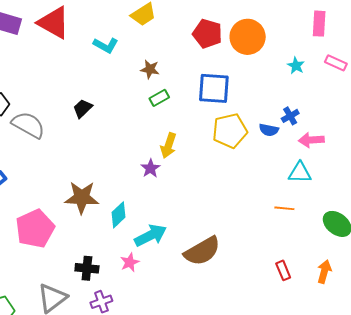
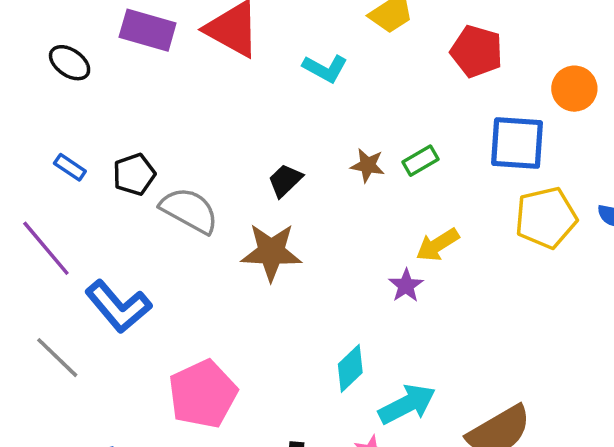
red pentagon: (207, 34) -> (477, 51), moved
orange circle: (248, 37) -> (574, 89), moved, size x0.7
brown star: (150, 69) -> (368, 165), moved
yellow arrow: (168, 146) -> (437, 245), turned 40
brown star: (82, 197) -> (271, 252), moved

